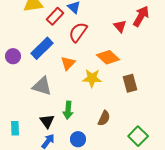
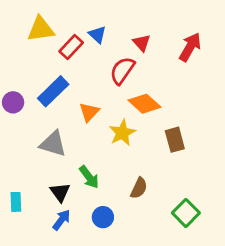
red triangle: (120, 26) -> (142, 43), moved
red semicircle: (78, 32) -> (122, 71), moved
yellow star: (92, 78) -> (122, 133), turned -30
green arrow: (68, 110) -> (89, 177), turned -42

